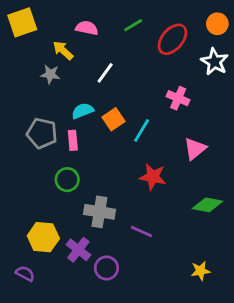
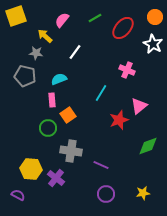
pink semicircle: (87, 28) -> (62, 20), turned -63
orange square: (113, 119) -> (68, 115), moved
gray pentagon: (42, 133) -> (25, 76), moved
red star: (153, 177) -> (119, 120), moved, turned -30
green diamond: (208, 205) -> (148, 146), turned -30
purple circle: (106, 268) -> (106, 194), moved

